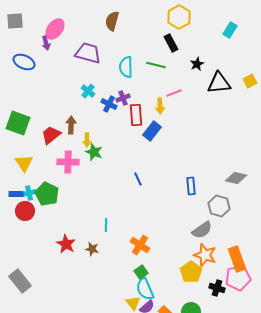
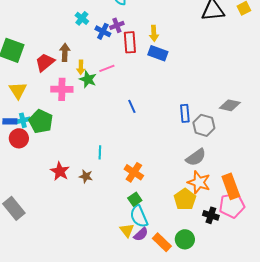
pink line: (174, 93) -> (107, 68), moved
blue rectangle: (152, 131) -> (158, 53), moved, turned 72
gray hexagon: (219, 206) -> (204, 125), moved

